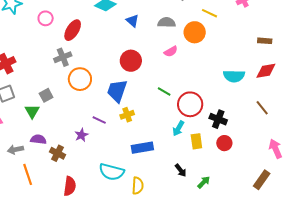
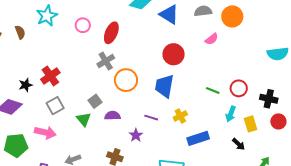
blue triangle: (133, 21) -> (169, 14), size x1.5
green line: (164, 91) -> (213, 90), moved
red circle: (190, 104) -> (239, 88), size x0.7
yellow cross: (127, 115) -> (180, 116), moved
purple semicircle: (38, 139) -> (112, 116), moved
black arrow: (181, 170) -> (239, 144), moved

